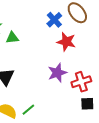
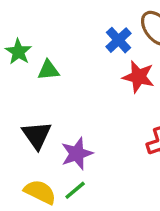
purple star: (57, 73) -> (77, 154), moved

